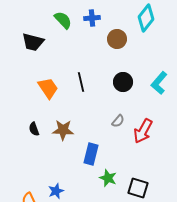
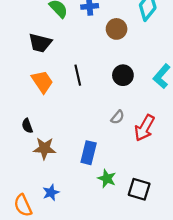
black trapezoid: (33, 42) -> (40, 43), moved
brown star: (63, 130) -> (44, 148), moved

